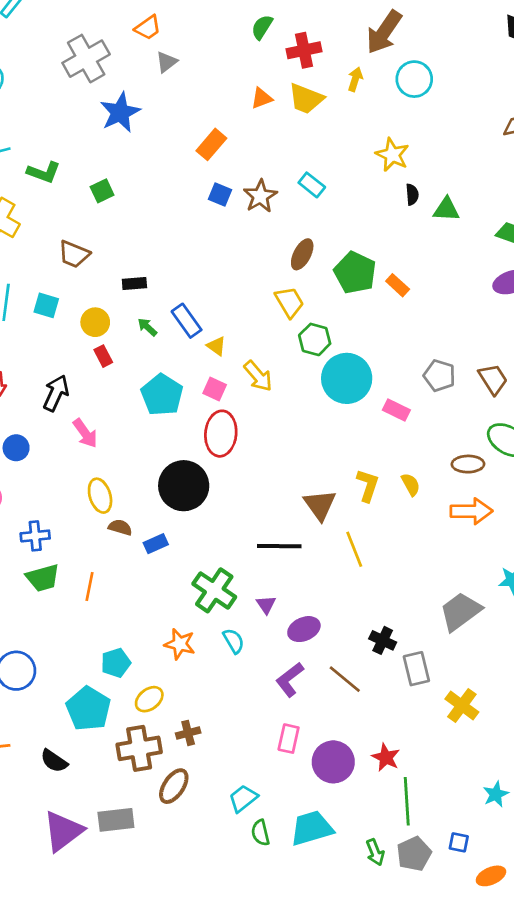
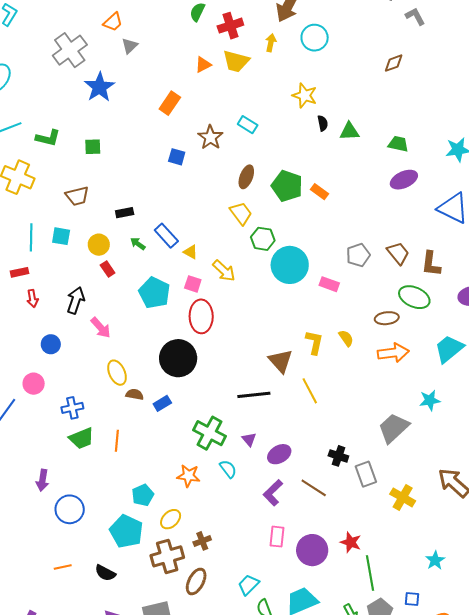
green square: (102, 191) -> (93, 147), turned 30
blue square: (220, 194) -> (177, 157), moved
brown trapezoid: (74, 254) -> (77, 196), turned -30
gray pentagon: (439, 376) -> (358, 255), turned -30

